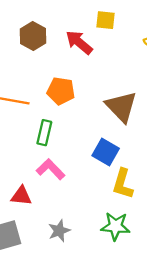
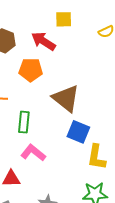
orange pentagon: (61, 91) -> (31, 70), moved
brown triangle: (121, 107) -> (66, 98), moved

